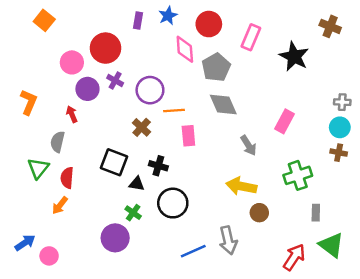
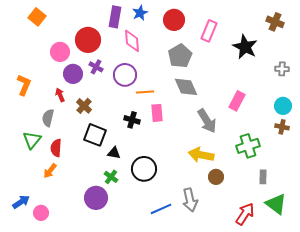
purple rectangle: (138, 20) -> (115, 17), size x1.5
pink diamond: (185, 49) -> (132, 41), moved
gray cross: (342, 102) -> (282, 69), moved
brown cross: (142, 127) -> (84, 106), moved
gray arrow: (248, 145) -> (207, 121), size x1.4
black cross: (158, 166) -> (132, 120), moved

